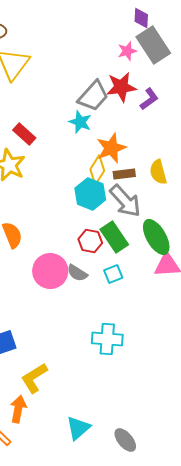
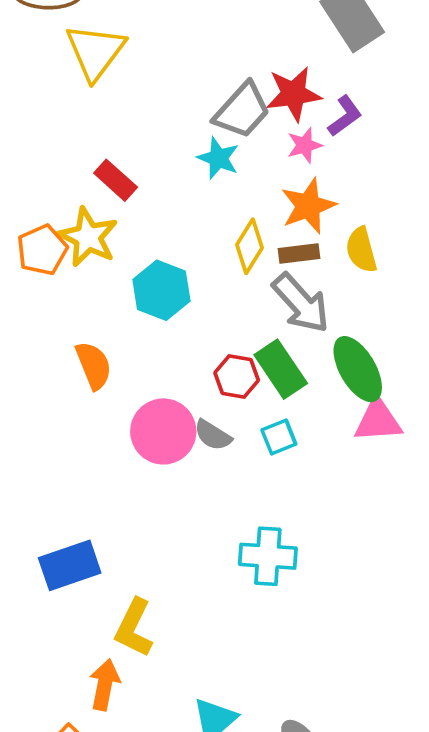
pink star: (127, 51) -> (305, 145), moved
orange star: (111, 148) -> (308, 206), moved
cyan hexagon: (90, 194) -> (161, 290), moved
yellow L-shape: (34, 378) -> (134, 628), turned -32

